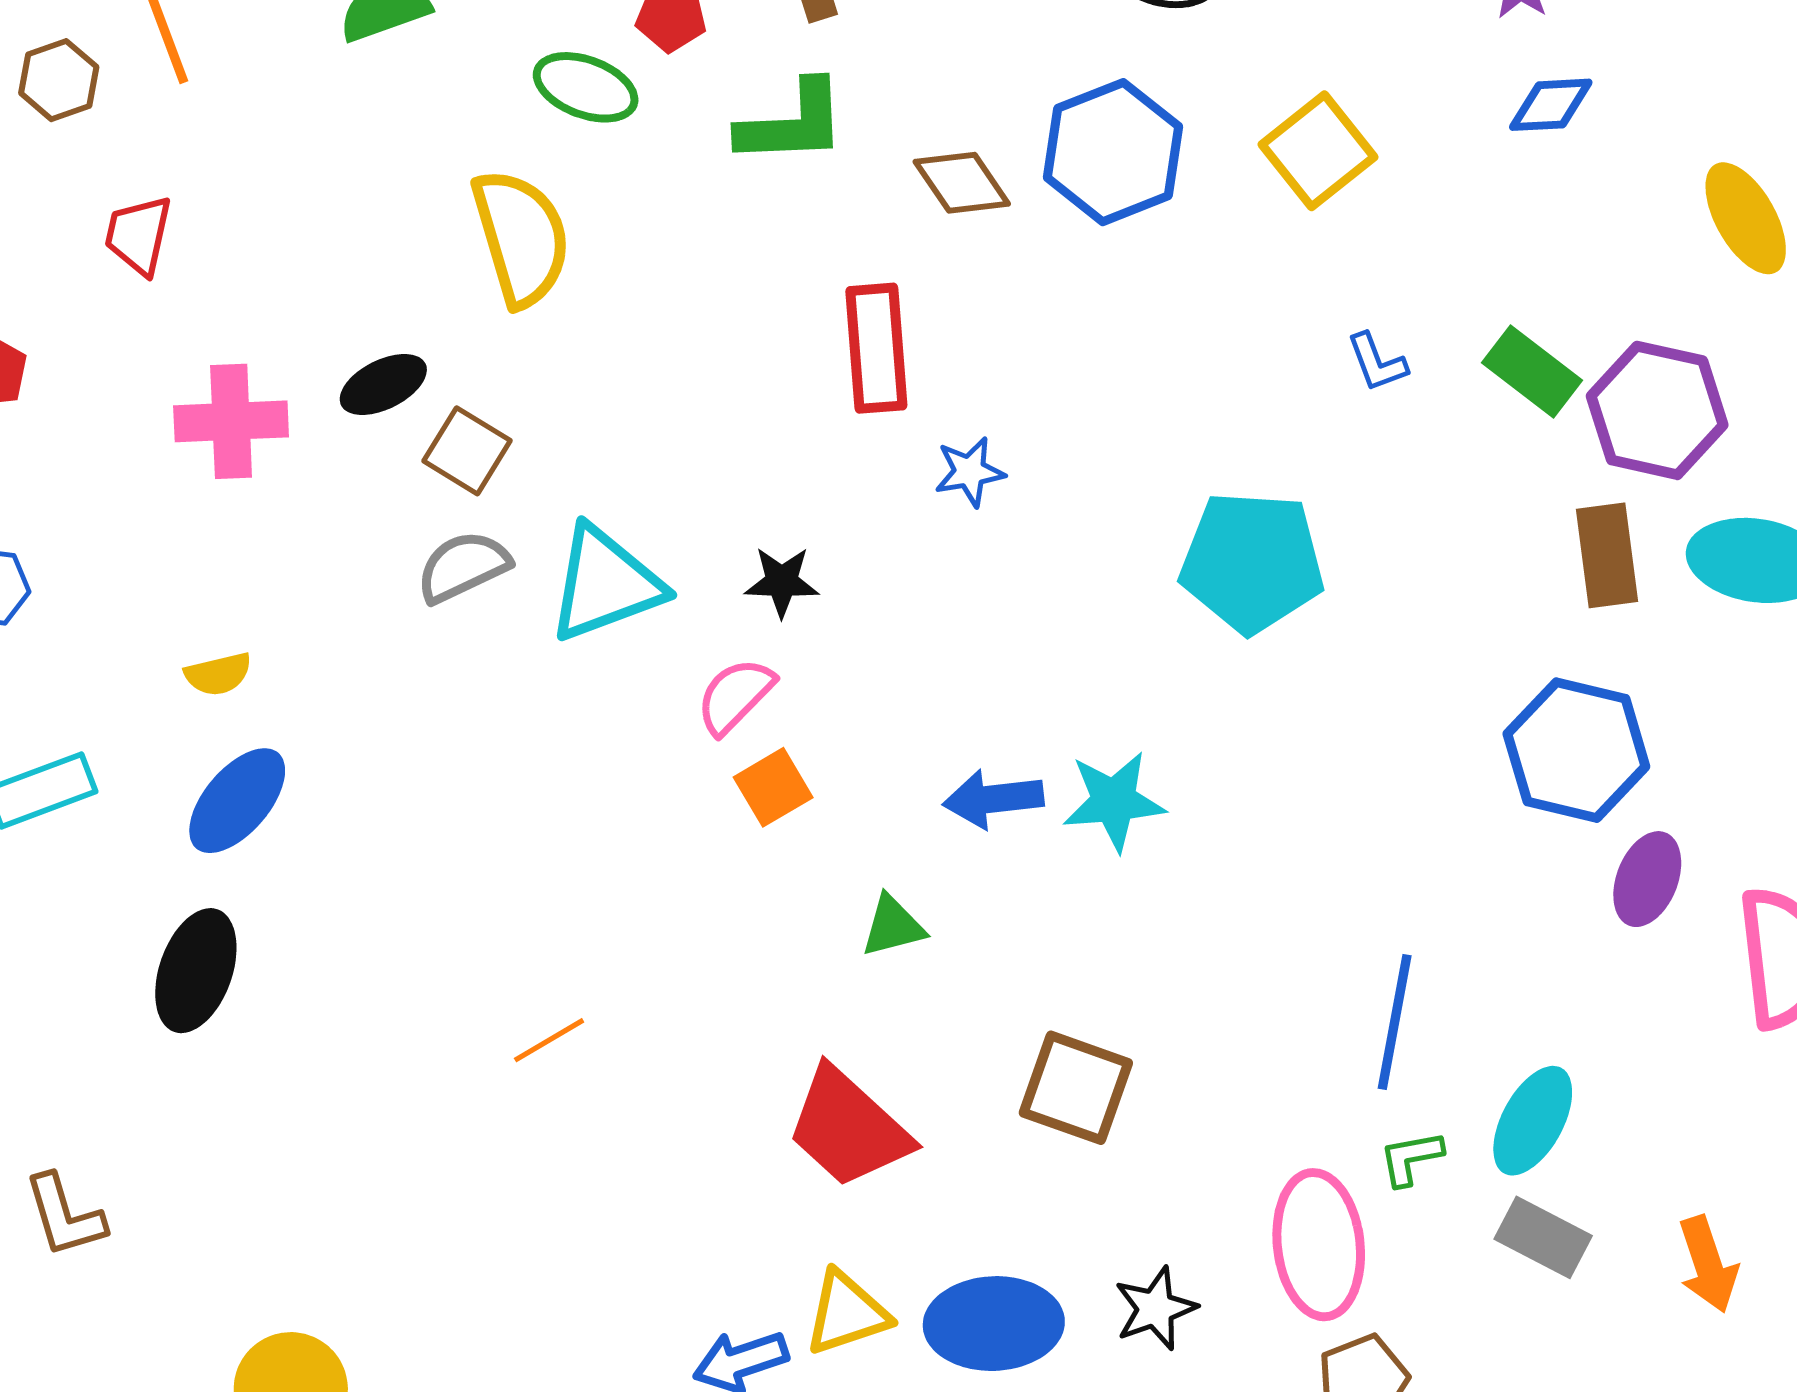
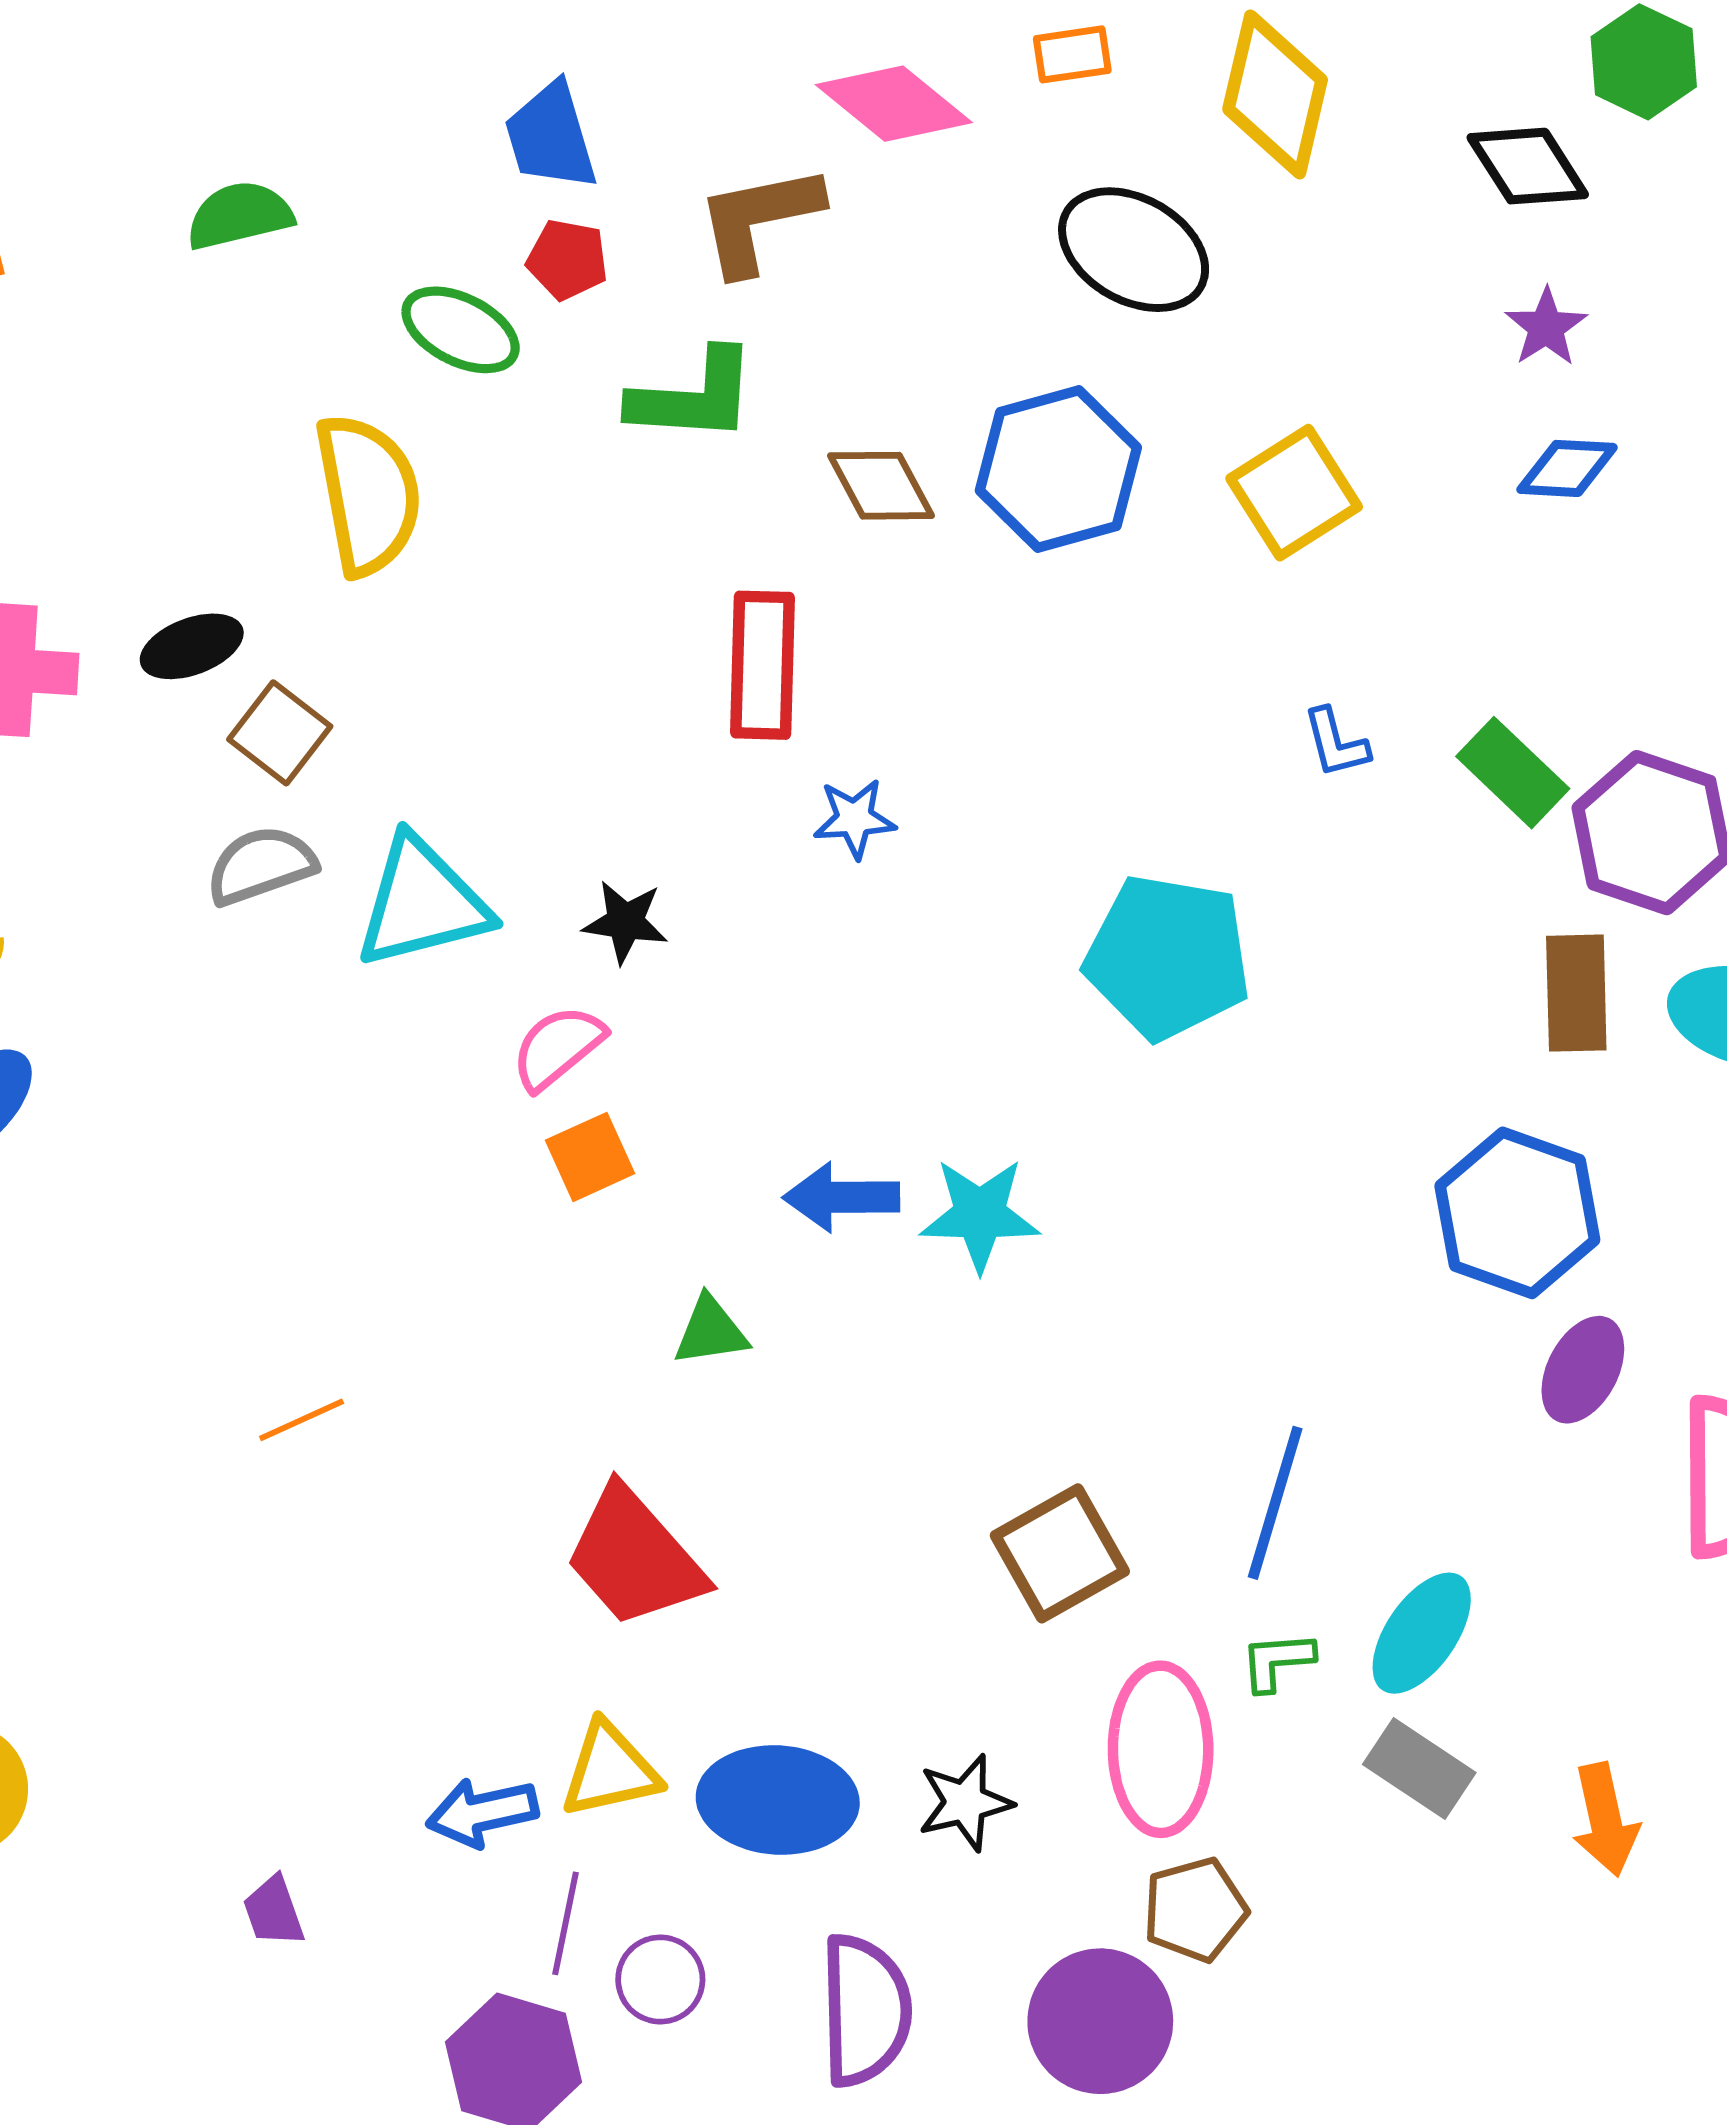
brown square: (1076, 1088) -> (1060, 1553), moved, turned 35

